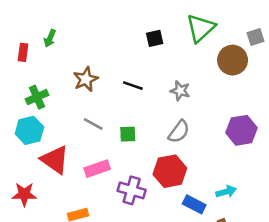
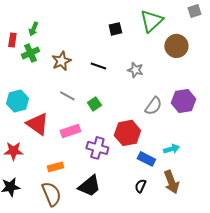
gray square: (256, 37) -> (194, 11), moved
green cross: (37, 97) -> (30, 53), moved
gray semicircle: (179, 132) -> (153, 106), moved
green square: (128, 134) -> (94, 104), turned -32

